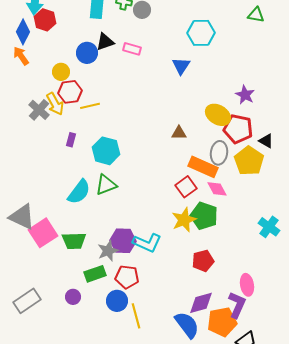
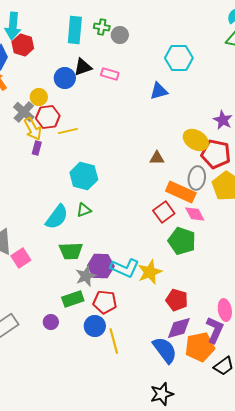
blue triangle: (181, 66) -> (159, 91), turned 42
gray cross: (39, 110) -> (24, 112), moved
purple rectangle: (71, 140) -> (37, 148), moved
green triangle: (106, 185) -> (84, 210), size x0.7
yellow star: (184, 220) -> (150, 272), moved
pink square: (43, 233) -> (21, 258), size x0.7
green trapezoid: (74, 241) -> (71, 251), moved
red pentagon: (203, 261) -> (177, 300), moved, turned 30

